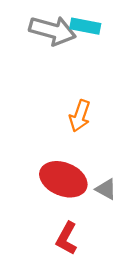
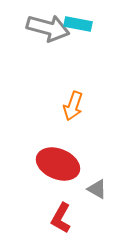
gray triangle: (106, 189) -> (97, 189), moved

